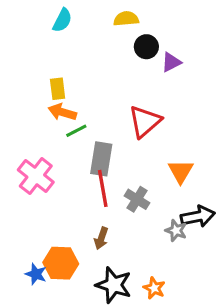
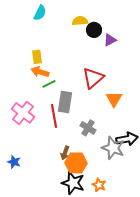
yellow semicircle: (126, 19) -> (80, 21), moved
orange triangle: (181, 171) -> (114, 99), moved
red line: (103, 188) -> (54, 116), moved
gray star: (176, 230) -> (113, 148), size x1.6
orange hexagon: (61, 263) -> (76, 163), moved
blue star: (36, 274) -> (14, 162), moved

